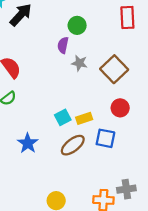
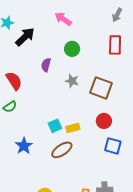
purple semicircle: (63, 45) -> (46, 65), moved
brown square: (114, 69) -> (101, 88), turned -30
blue square: (105, 138) -> (113, 146), moved

